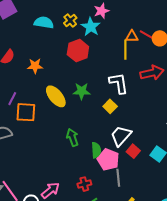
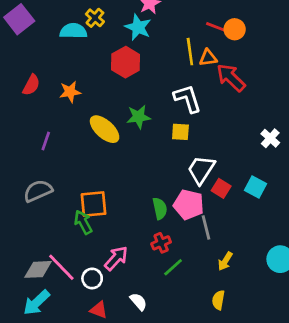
yellow cross: (70, 20) -> (95, 18), moved
orange triangle: (132, 36) -> (208, 58), moved
red arrow: (152, 73) -> (231, 78), turned -115
yellow square: (110, 106) -> (180, 132), turned -32
orange square: (26, 112) -> (94, 204), moved
green arrow: (72, 137) -> (83, 222), moved
green semicircle: (96, 150) -> (160, 208), moved

